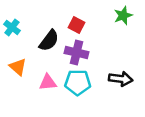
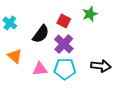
green star: (123, 15) -> (90, 14), moved
purple cross: (76, 53) -> (64, 44), turned 30

